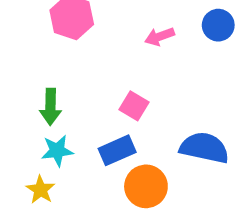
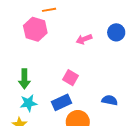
blue semicircle: (204, 148) -> (110, 100), size x0.6

